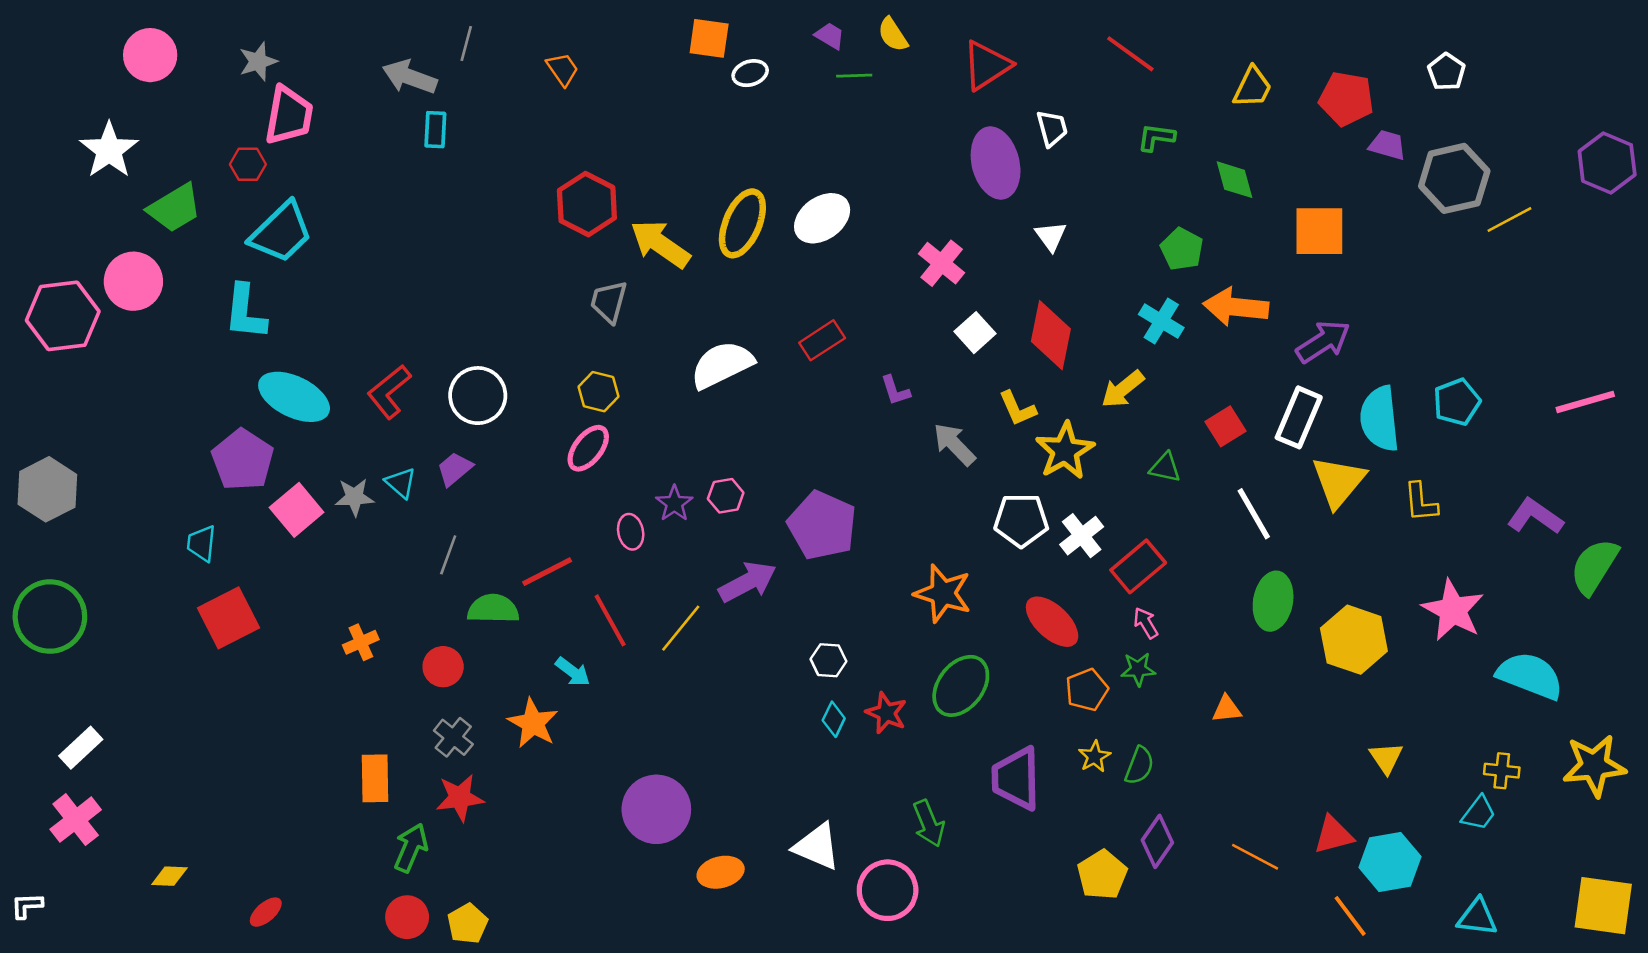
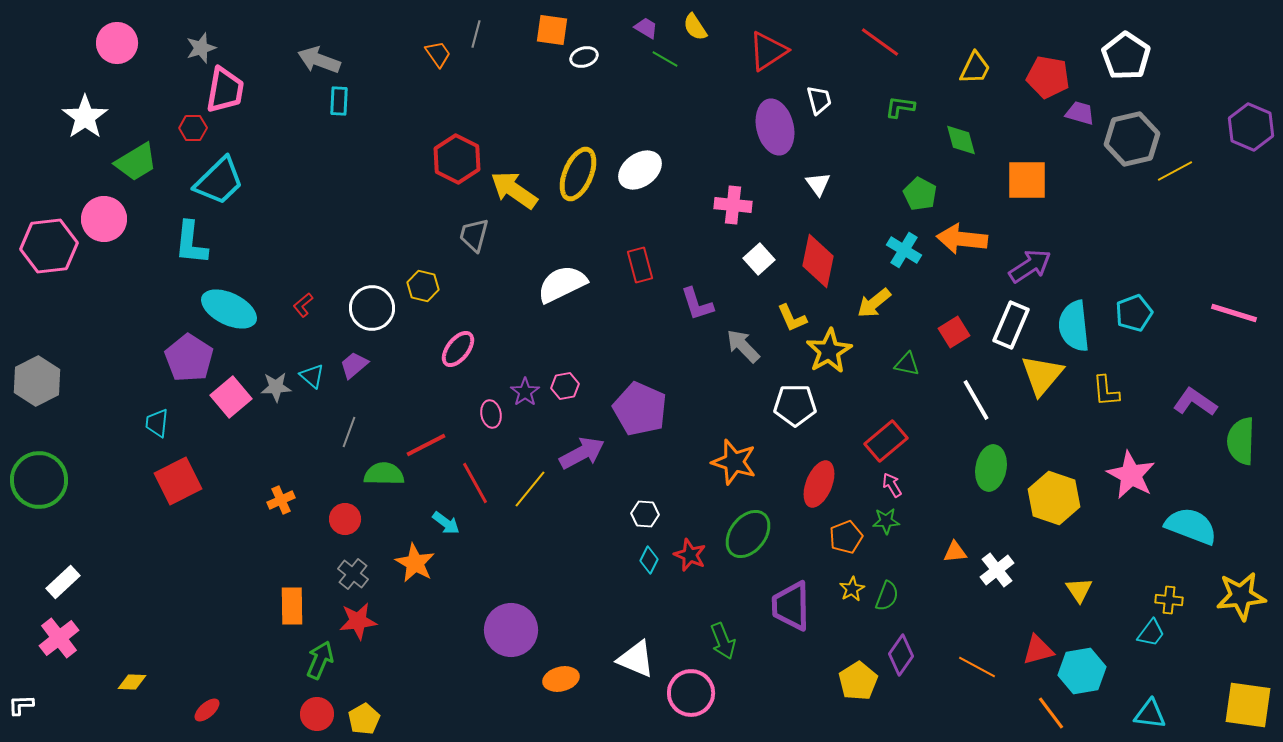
gray line: (466, 44) -> (476, 34), moved
white pentagon: (1446, 72) -> (1126, 56), size x1.6
green line: (854, 76) -> (665, 59), turned 32
pink cross: (942, 263) -> (733, 205), turned -33
red rectangle: (822, 340) -> (640, 265), turned -72
purple L-shape: (895, 390) -> (697, 304), size x1.4
red L-shape: (389, 392) -> (303, 305), size x0.6
yellow hexagon: (599, 392) -> (423, 286), moved
pink line: (1585, 402) -> (1234, 313), turned 33
white cross: (1082, 536) -> (997, 570), moved
green semicircle: (1594, 566) -> (1241, 441), turned -30
red ellipse: (1052, 622) -> (819, 484), turned 69

